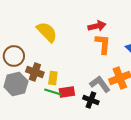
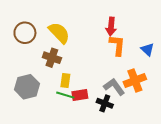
red arrow: (97, 26) -> (111, 27), turned 108
brown circle: (14, 56) -> (25, 33), moved
brown cross: (35, 72) -> (52, 58), moved

